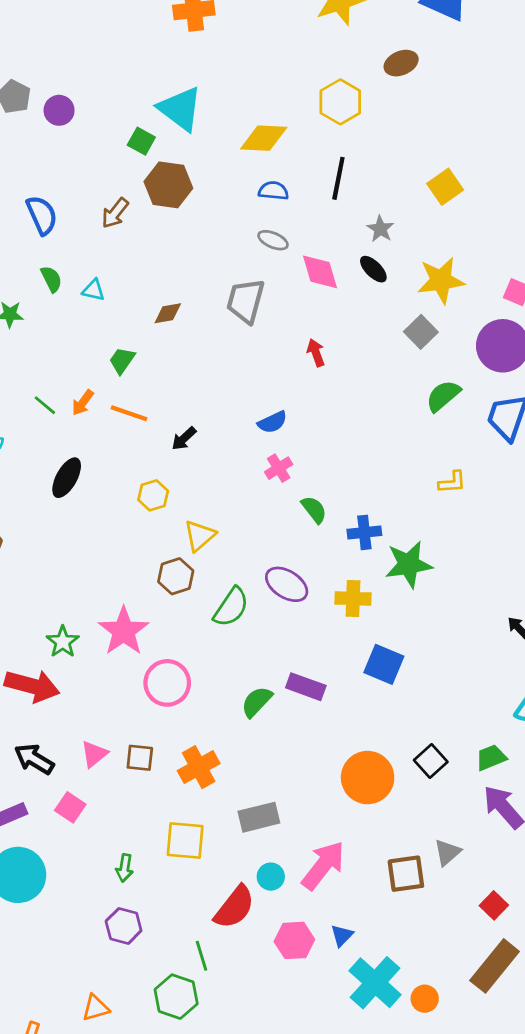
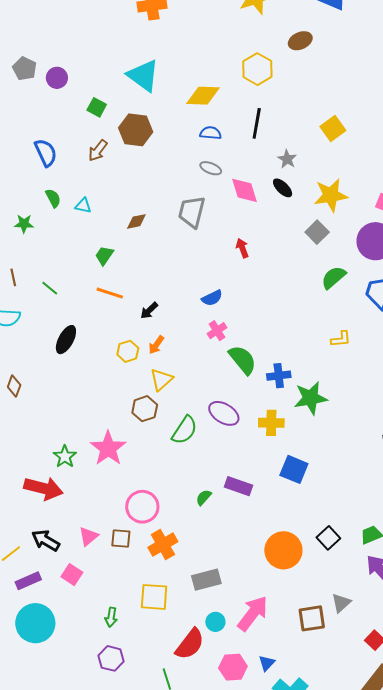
green square: (141, 141) -> (97, 107), moved
orange arrow: (83, 403) -> (156, 345), moved
green semicircle: (314, 510) -> (243, 360), size x1.5
pink circle: (167, 683) -> (142, 507), moved
green semicircle: (257, 702) -> (204, 497), size x0.7

